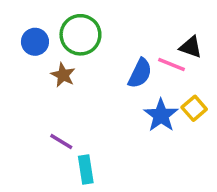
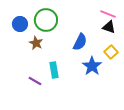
pink line: (171, 65) -> (108, 14), moved
yellow square: (194, 108) -> (111, 52), moved
cyan rectangle: (86, 169) -> (54, 70), moved

